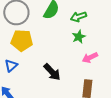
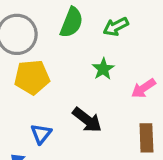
green star: (79, 37) -> (103, 69), moved
blue triangle: (11, 66) -> (41, 134), moved

